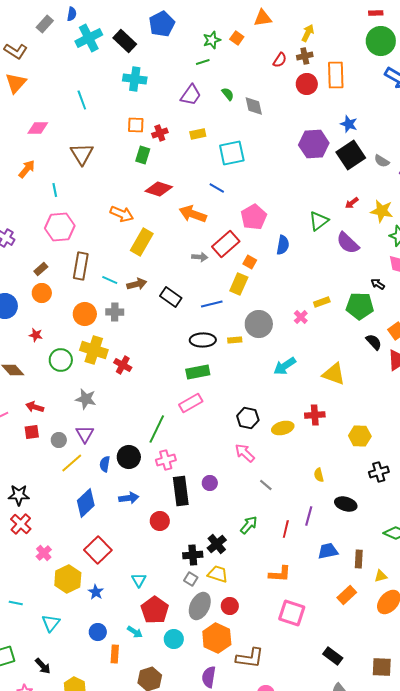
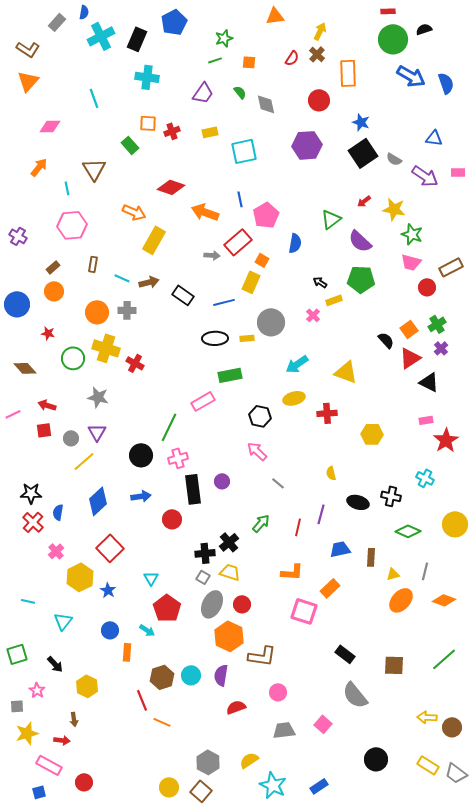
orange square: (237, 38) -> (249, 62), moved, turned -32
black rectangle: (125, 41) -> (137, 39), turned 70
brown cross: (305, 56) -> (317, 54), turned -35
red circle: (307, 84) -> (319, 100), moved
purple hexagon: (314, 144) -> (307, 145), moved
brown triangle: (82, 154) -> (94, 169), moved
green rectangle: (143, 155) -> (130, 145), moved, turned -60
blue line: (217, 188) -> (240, 199), moved, turned 49
brown rectangle: (81, 266) -> (93, 264), size x0.6
black arrow: (378, 284) -> (320, 282), moved
green pentagon: (360, 306) -> (361, 279), moved
green rectangle: (198, 372) -> (230, 375), moved
yellow ellipse: (283, 428) -> (294, 398), moved
blue semicircle: (105, 464) -> (58, 512), moved
black cross: (379, 472) -> (391, 496), moved, turned 30
orange rectangle: (347, 595) -> (330, 588), moved
cyan circle: (174, 639) -> (191, 675), moved

